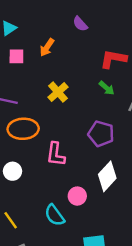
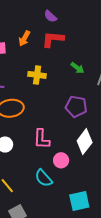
red L-shape: (113, 59) -> (53, 39), moved
yellow cross: (58, 92) -> (37, 75), turned -36
pink L-shape: (56, 154) -> (42, 139), moved

